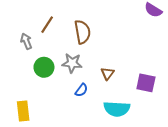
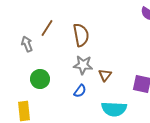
gray star: (72, 63) -> (83, 65), moved
green circle: (44, 67) -> (40, 79), moved

